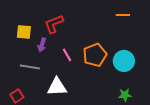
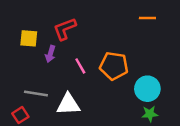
orange pentagon: (95, 55) -> (114, 66), turned 30
cyan circle: (124, 61) -> (147, 89), moved
gray line: (30, 67) -> (36, 93), moved

